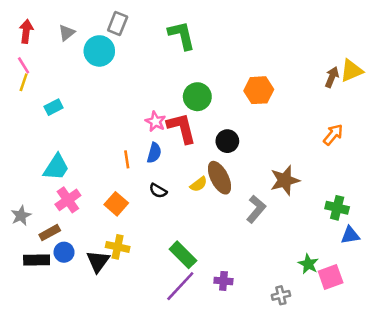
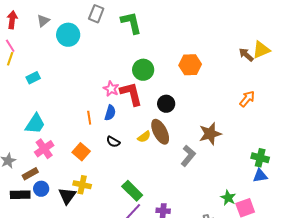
gray rectangle: (118, 24) -> (96, 14), moved
brown arrow: (332, 77) -> (246, 55), turned -70
green cross: (337, 208) -> (260, 158), moved

